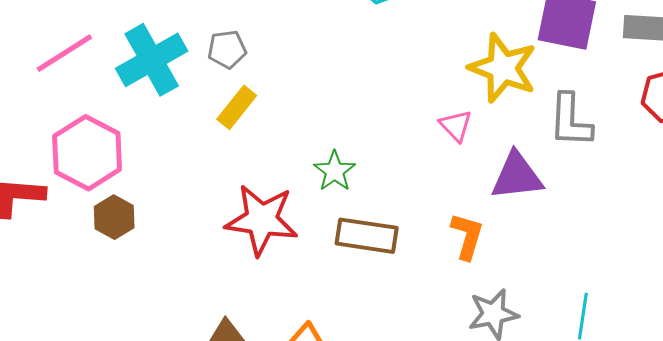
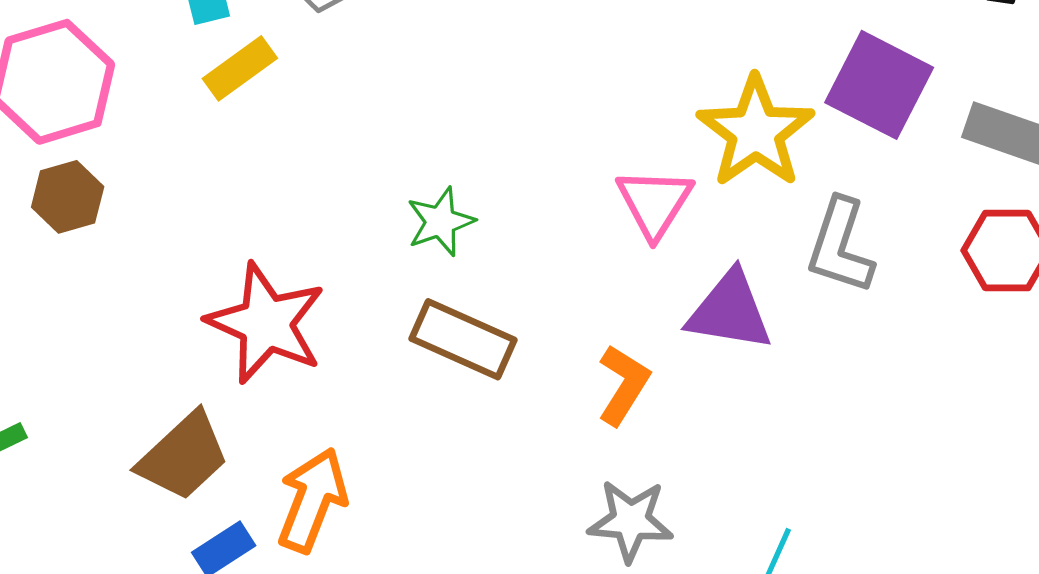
yellow rectangle: (237, 107) -> (240, 68), moved
pink triangle: (456, 126) -> (655, 203), size x1.4
red star: (262, 220) -> (266, 323), moved

